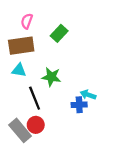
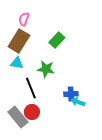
green rectangle: (59, 33) -> (57, 40), moved
brown rectangle: (21, 46) -> (19, 41), turned -50
cyan arrow: (88, 95) -> (78, 102), moved

